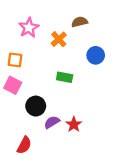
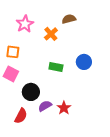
blue circle: (96, 55) -> (84, 62), moved
red semicircle: (24, 145) -> (21, 116), moved

